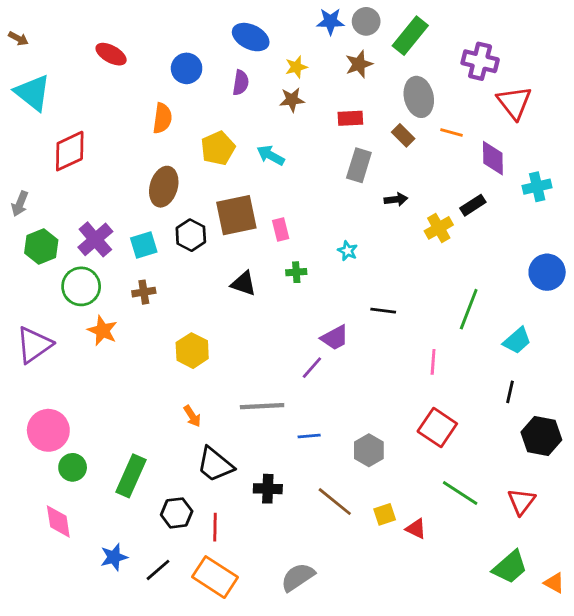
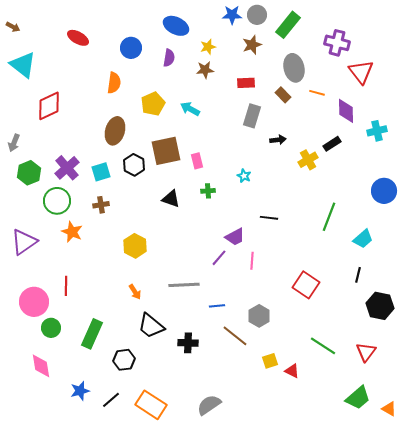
pink line: (433, 362) -> (252, 261), moved
red square: (437, 427) -> (306, 285), moved
brown line: (335, 502) -> (235, 336), moved
red line: (215, 527) -> (66, 286), moved

